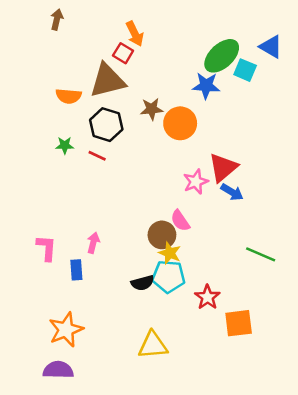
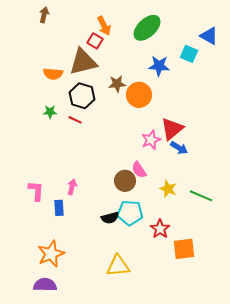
green ellipse: (222, 56) -> (147, 28), moved
yellow star: (170, 253) -> (168, 189), moved

